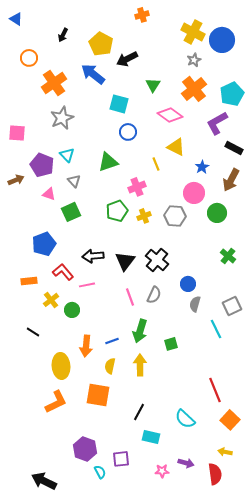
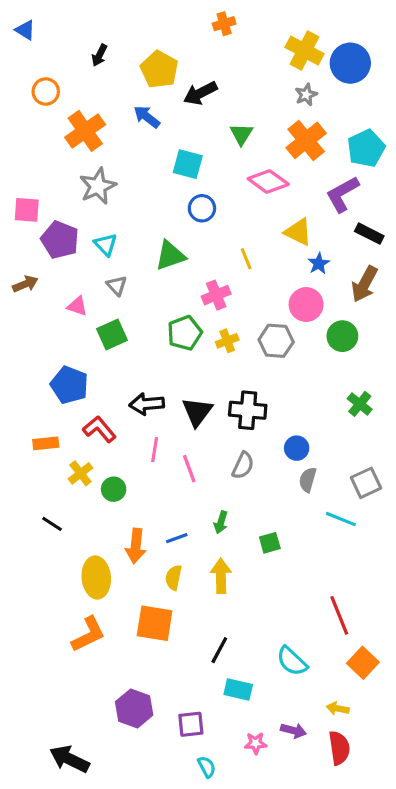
blue arrow: (93, 74) -> (147, 117), size x0.7
yellow triangle: (176, 147) -> (298, 232), moved
purple pentagon: (42, 165) -> (60, 240), moved
blue pentagon: (44, 244) -> (69, 385), turned -30
black cross: (157, 260) -> (248, 410), turned -35
pink line: (87, 285) -> (155, 450), moved, turned -70
pink line: (130, 297) -> (189, 469), moved
cyan line: (216, 329) -> (341, 519), turned -42
green arrow: (140, 331) -> (221, 522), size x0.6
yellow arrow: (225, 452) -> (338, 708), moved
cyan semicircle: (100, 472) -> (207, 767), moved

